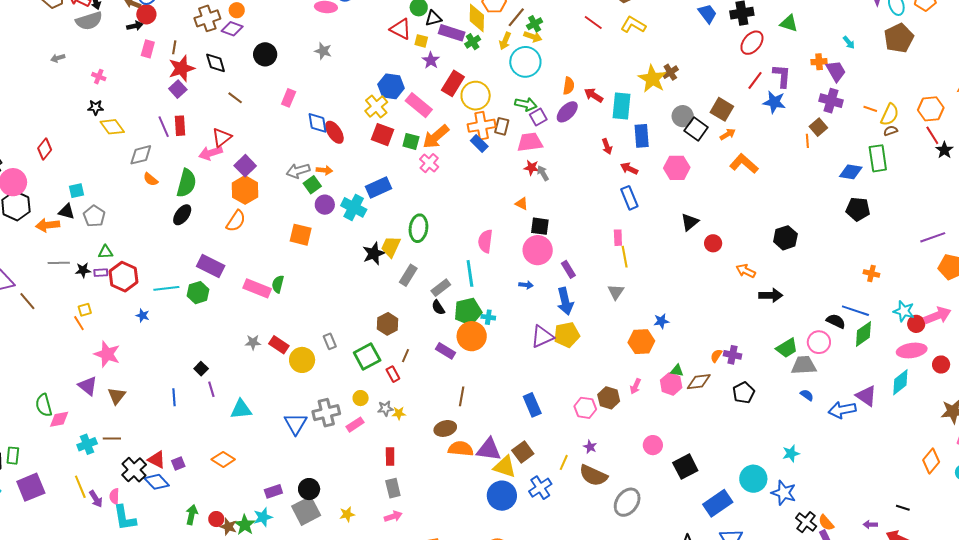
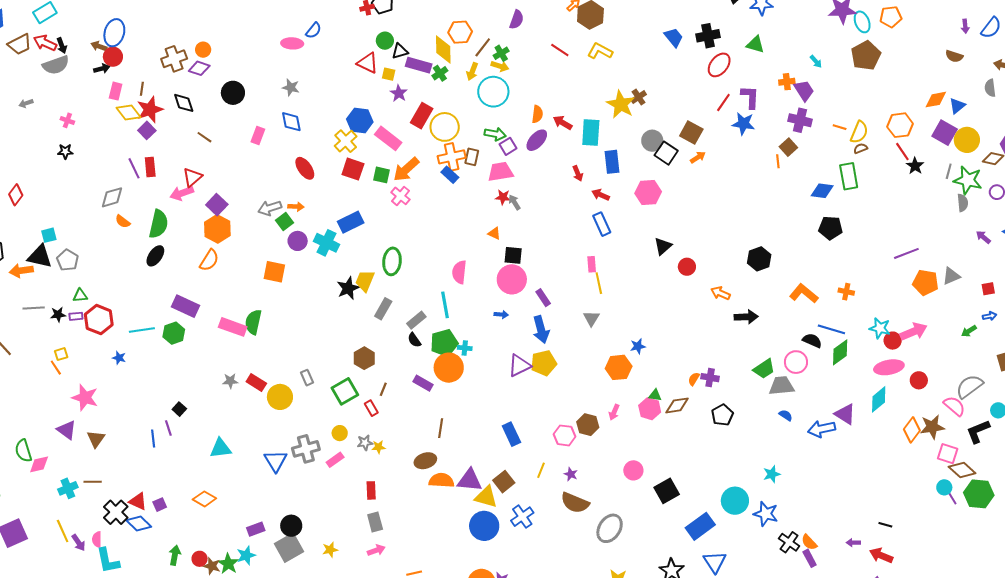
blue diamond: (318, 123) -> (291, 122), moved
yellow diamond: (112, 127) -> (128, 112), moved
orange L-shape: (744, 164) -> (804, 293), moved
black triangle: (67, 212) -> (40, 256), size x1.5
green semicircle: (278, 284) -> (253, 322), size x1.4
purple line: (211, 389) -> (168, 428), moved
orange diamond: (931, 461) -> (912, 430), moved
yellow line: (564, 462) -> (541, 470), moved

